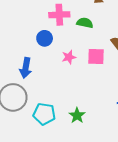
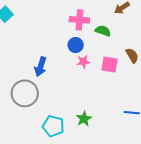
blue circle: (45, 38) -> (76, 45), moved
cyan pentagon: (44, 114) -> (53, 126), moved

